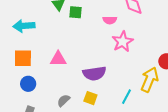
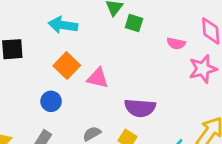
pink star: (123, 42) -> (203, 69), moved
orange square: (23, 58) -> (67, 66), moved, turned 30

